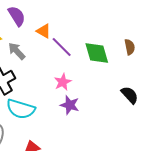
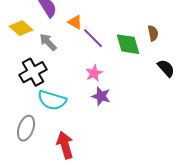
brown semicircle: (130, 47) -> (153, 33), moved
black semicircle: (130, 95) -> (166, 68), moved

